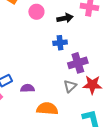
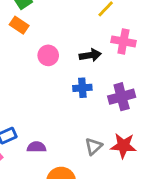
pink circle: (36, 12) -> (48, 55), moved
purple cross: (78, 63) -> (122, 97), moved

